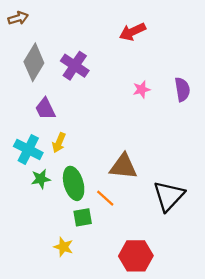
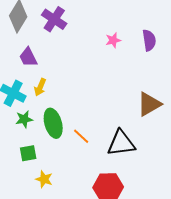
brown triangle: (123, 166) -> (149, 104), moved, turned -36
black triangle: (169, 196) -> (121, 143), moved, turned 40
green square: (83, 217) -> (28, 153), moved

